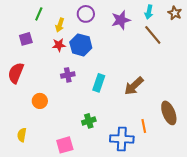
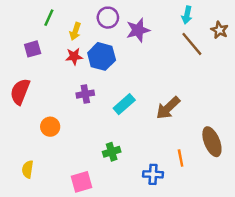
brown star: (175, 13) -> (219, 30), moved
purple star: (121, 20) -> (138, 30), moved
cyan rectangle: (99, 83) -> (124, 104), turned 30
blue cross: (122, 139) -> (153, 174), size x0.7

